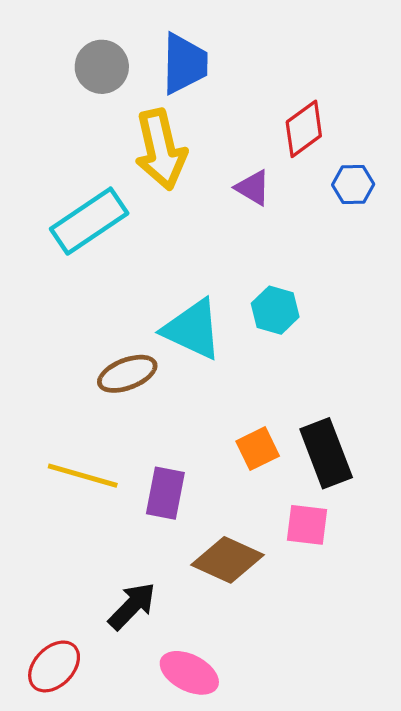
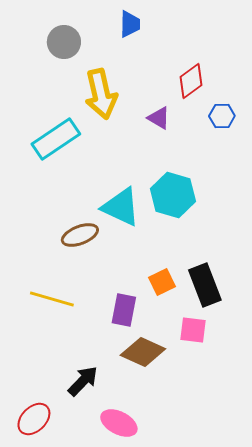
blue trapezoid: (185, 64) -> (130, 24), moved, size x0.7
cyan hexagon: (275, 310) -> (173, 195), size x1.5
purple rectangle: (165, 493) -> (124, 310), moved

